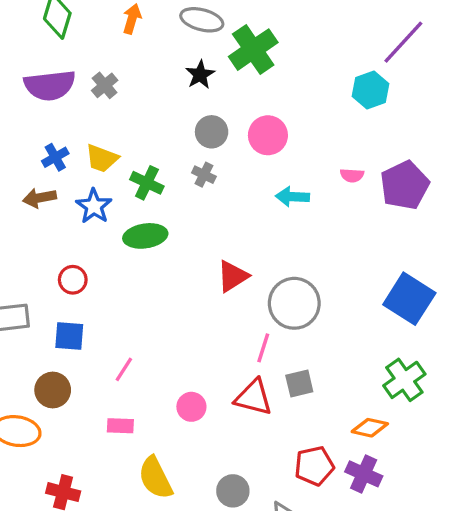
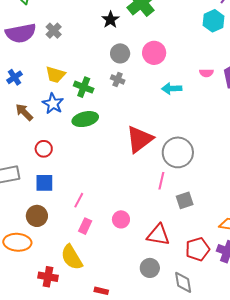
blue cross: (55, 157) -> (14, 77), moved
brown arrow: (39, 198) -> (24, 112), moved, turned 60
red triangle: (233, 276) -> (140, 139), size x1.4
red triangle: (254, 397) -> (158, 235), moved
pink rectangle: (120, 426) -> (85, 226), moved, turned -63
yellow semicircle: (155, 478) -> (72, 257), moved

